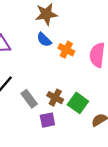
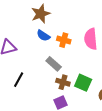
gray rectangle: (29, 99) -> (54, 64), moved

